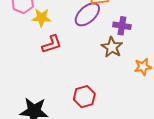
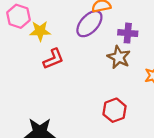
red hexagon: (84, 97) -> (115, 110), moved

